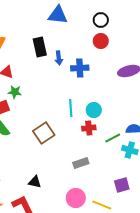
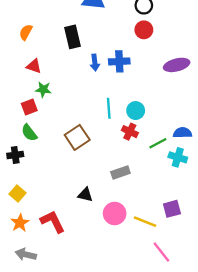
blue arrow: (59, 58) -> (95, 63), moved
red cross: (89, 128) -> (130, 132), turned 32
black triangle: (35, 182) -> (85, 195), moved
purple square: (122, 185) -> (172, 209), moved

